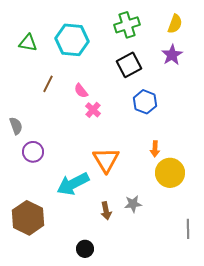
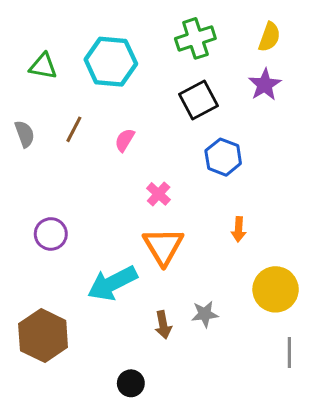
pink semicircle: (81, 91) -> (125, 140), turned 70
pink cross: (93, 110) -> (159, 194), moved
gray semicircle: (16, 126) -> (25, 134), moved
yellow circle: (170, 173) -> (276, 289), moved

